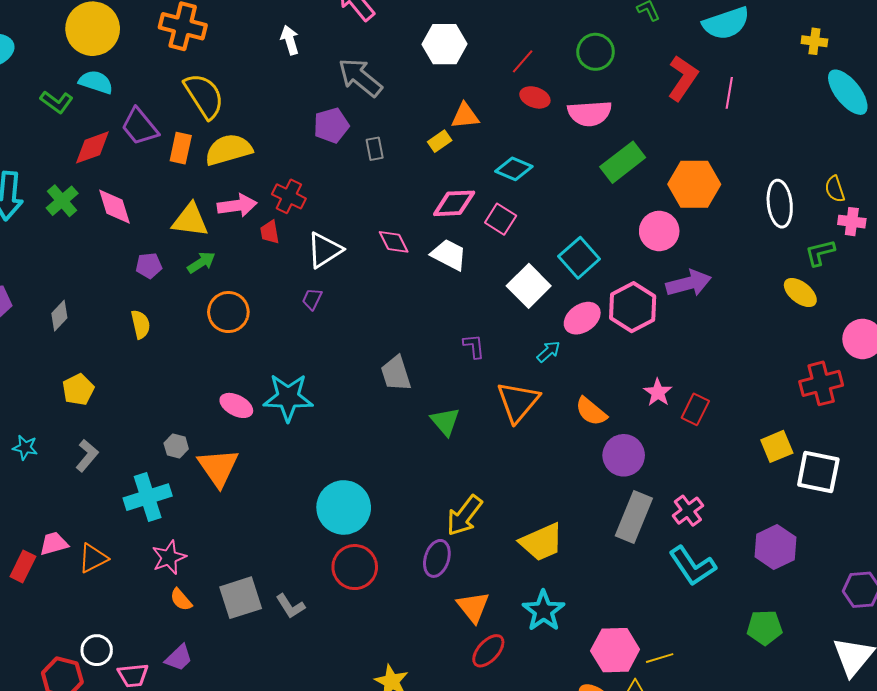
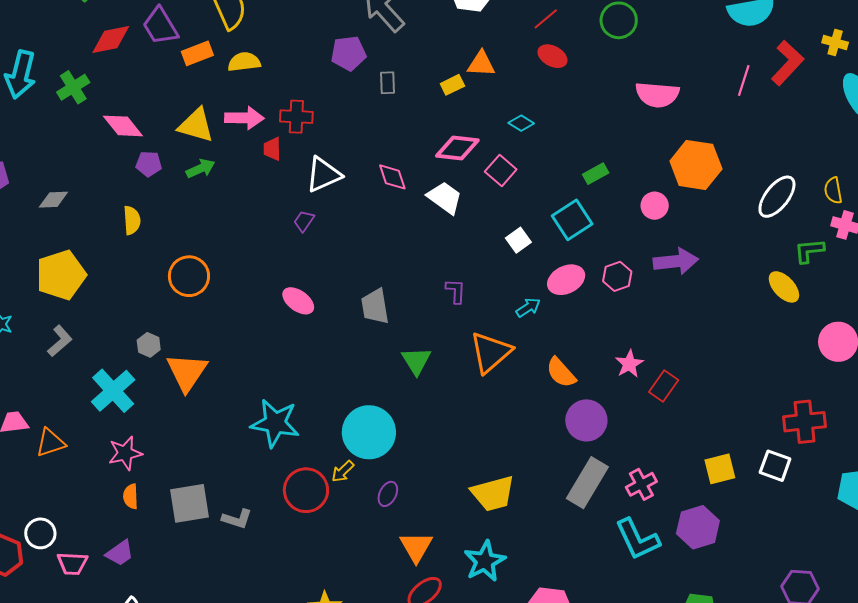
red L-shape: (683, 78) -> (787, 63), moved
pink semicircle: (590, 113) -> (657, 95), moved
orange rectangle: (181, 148) -> (197, 53), turned 48
yellow semicircle: (229, 150) -> (244, 62), size x0.7
green rectangle: (623, 162) -> (596, 174), moved, size x0.6
cyan diamond: (514, 169) -> (521, 123), size x0.7
red cross: (289, 196) -> (296, 117), turned -32
white ellipse: (780, 204) -> (777, 197), turned 36
pink diamond: (115, 207) -> (123, 126), moved, turned -30
pink circle: (659, 231) -> (655, 206), size x0.7
white square: (529, 286) -> (518, 240), size x0.6
pink hexagon: (633, 307) -> (617, 276), size x0.6
orange circle: (228, 312) -> (189, 276), moved
gray diamond: (59, 316) -> (53, 200), turned 36
red cross: (821, 383) -> (805, 422), moved
yellow pentagon: (78, 390) -> (61, 275), size x1.6
cyan star: (288, 397) -> (275, 423), moved
pink ellipse: (236, 405) -> (298, 301), moved
yellow square: (777, 446) -> (720, 469), moved
white square: (818, 472) -> (775, 466), size x0.7
cyan cross: (148, 497) -> (113, 391), turned -33
cyan circle: (344, 507) -> (369, 432), moved
yellow arrow: (464, 516) -> (343, 471), moved, size x0.6
purple hexagon: (775, 547) -> (698, 527), moved
purple ellipse: (437, 558) -> (388, 494), size x0.7
orange semicircle: (181, 600) -> (131, 496), turned 30
gray L-shape: (290, 606) -> (237, 519), turned -48

